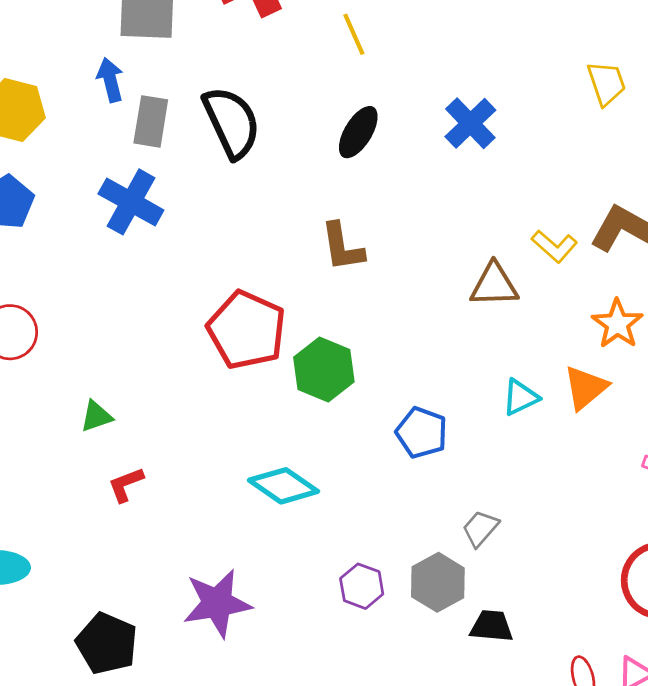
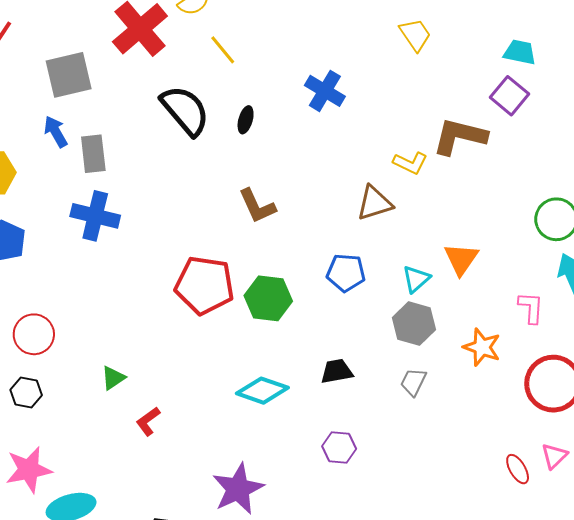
black semicircle: (232, 122) -> (185, 110), moved
black ellipse: (358, 132) -> (246, 120), size x0.7
orange star: (617, 324) -> (482, 347), moved
blue pentagon: (422, 433) -> (346, 273), moved
gray hexagon: (438, 582) -> (414, 324), moved
black trapezoid: (492, 626) -> (337, 371), moved

